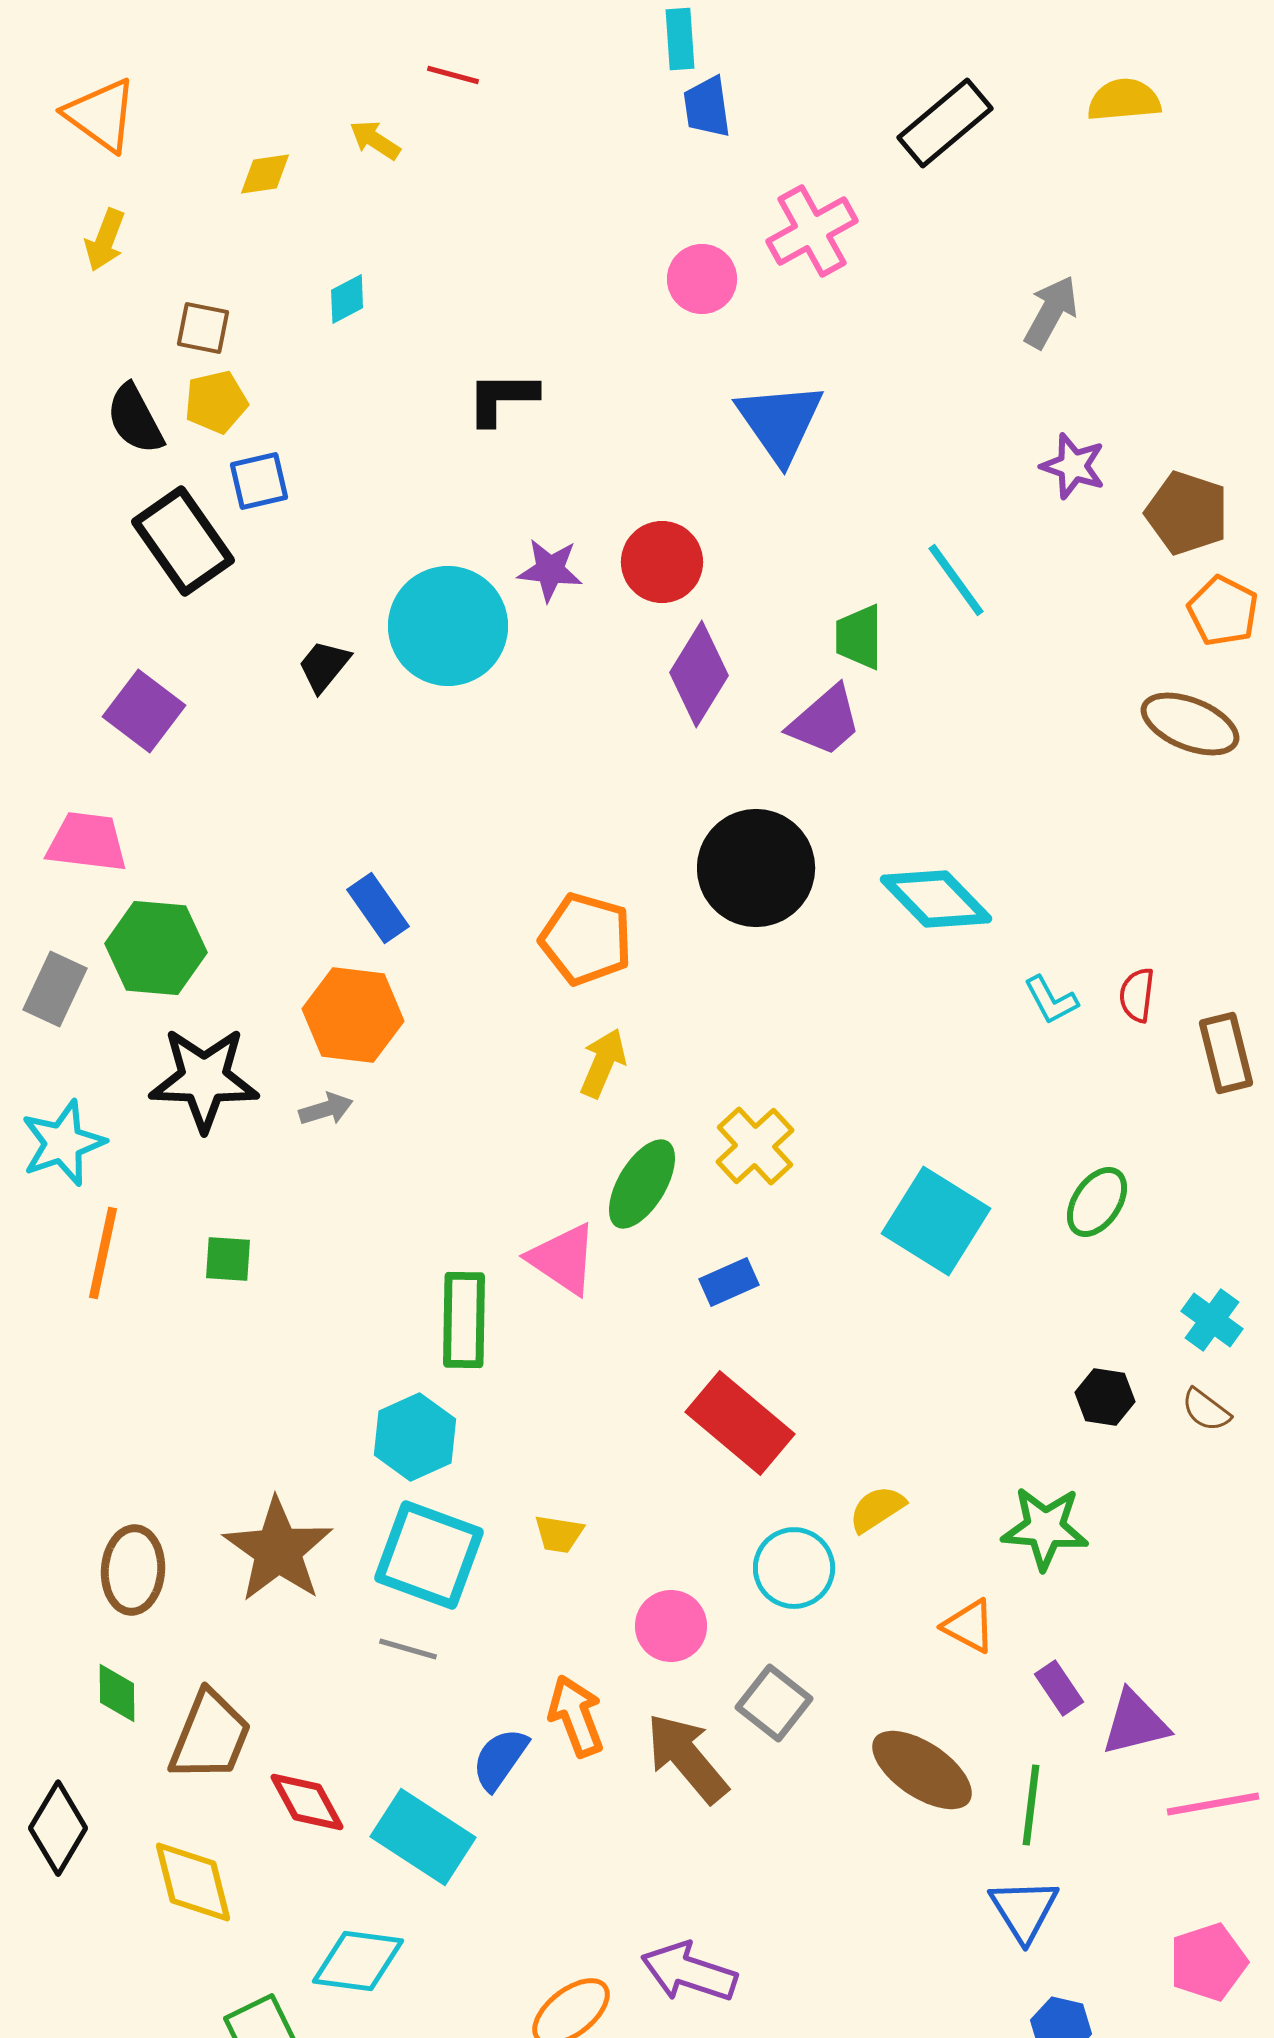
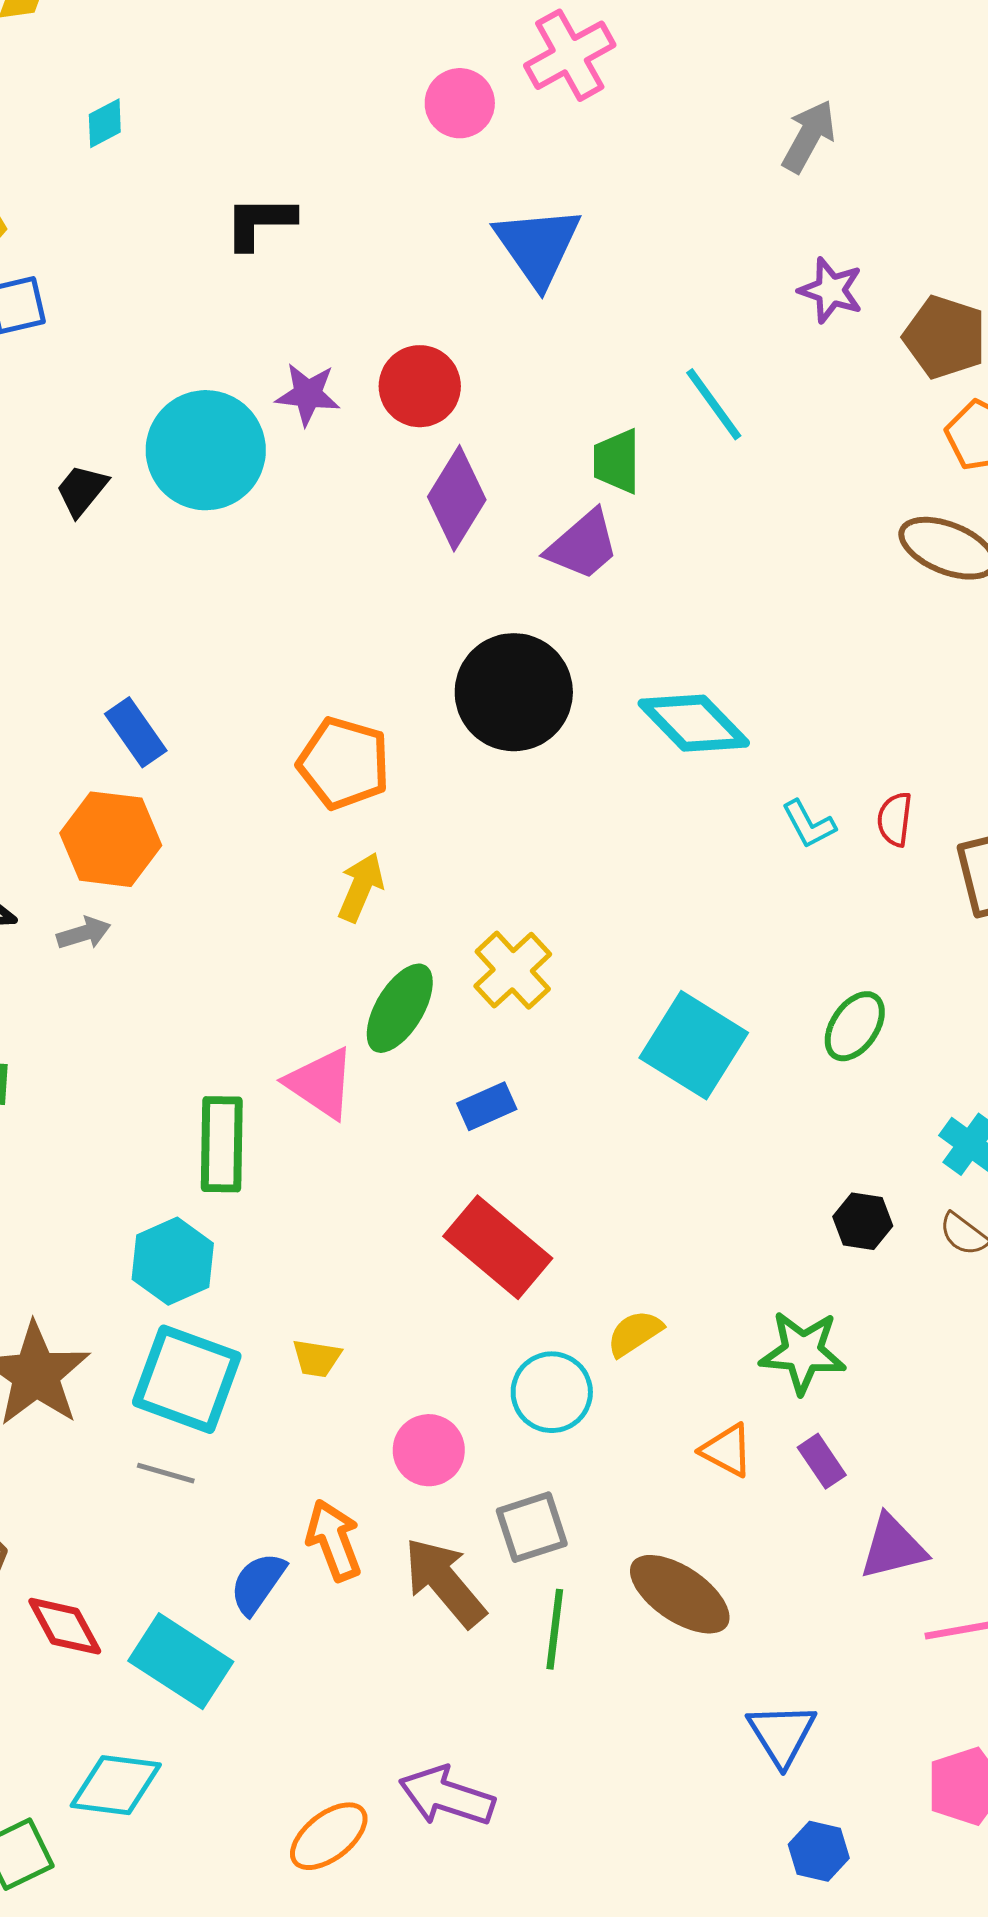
purple rectangle: (1059, 1688) -> (822, 1461), moved
gray square: (774, 1703) -> (532, 1527), turned 34
green line: (1031, 1805) -> (555, 1629), moved

